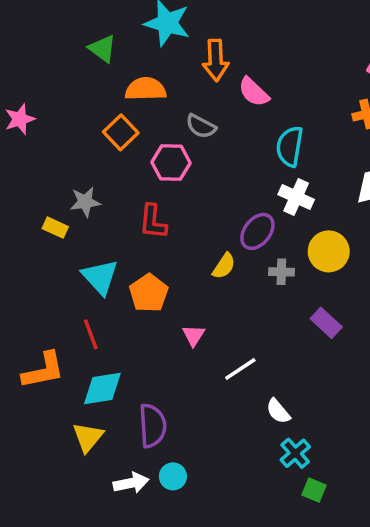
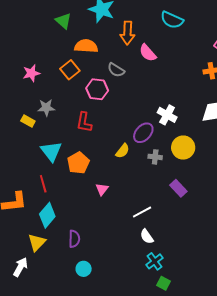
pink star: (20, 119) -> (31, 73), moved
cyan semicircle: (290, 146) -> (172, 20), moved, turned -80
white line: (240, 369) -> (142, 212), moved
cyan diamond: (102, 388) -> (47, 215), turned -45
purple semicircle: (153, 426) -> (74, 239), size x0.7
white arrow: (131, 483) -> (20, 267), moved, turned -54

